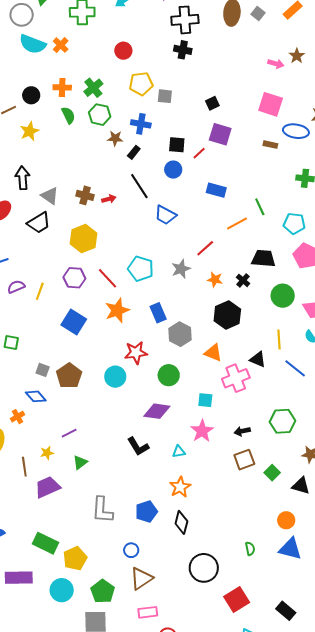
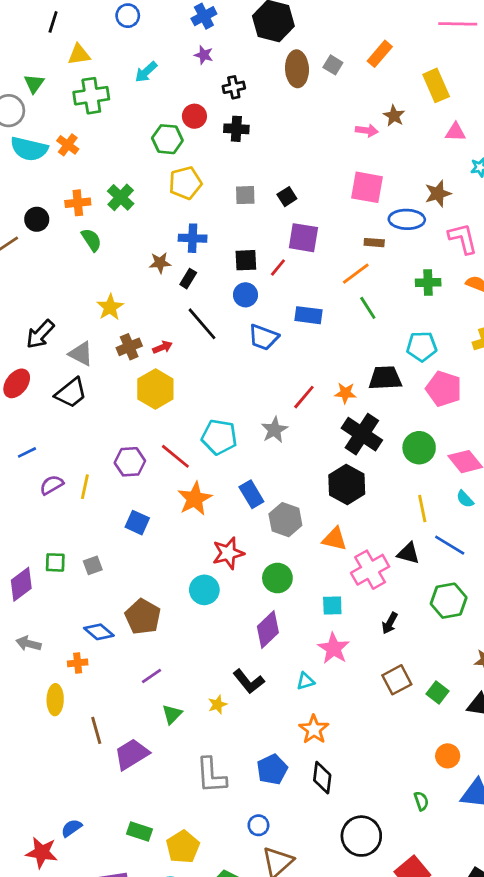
black cross: (185, 20) -> (234, 87), size x0.6
red circle: (123, 51) -> (194, 116), moved
gray square: (165, 96) -> (245, 195), moved
green hexagon: (100, 115) -> (167, 139), moved
yellow star: (29, 131) -> (110, 307), moved
black arrow: (23, 178) -> (40, 334), turned -125
brown cross: (85, 195) -> (129, 347), turned -30
green line: (260, 207) -> (368, 308), moved
blue trapezoid: (165, 215) -> (263, 337), moved
orange line: (237, 223) -> (356, 274), moved
yellow hexagon: (84, 239) -> (155, 389), moved
black trapezoid: (263, 258) -> (385, 378), moved
orange star: (215, 279) -> (345, 393), moved
black cross: (243, 280) -> (362, 434), size x2.0
blue square: (74, 322) -> (137, 523), size x0.7
black triangle: (258, 359) -> (408, 553), moved
gray square: (43, 370) -> (93, 565), moved, turned -32
brown pentagon: (69, 376) -> (143, 617), moved
purple diamond: (157, 411) -> (268, 630), turned -44
orange cross: (18, 417) -> (78, 663), turned 32
green hexagon: (283, 421) -> (449, 601), moved
black arrow: (242, 431) -> (390, 623), moved, turned -42
yellow star: (47, 453) -> (217, 705), moved
orange circle: (286, 520) -> (448, 756), moved
green rectangle: (45, 543) -> (139, 832), size x0.7

